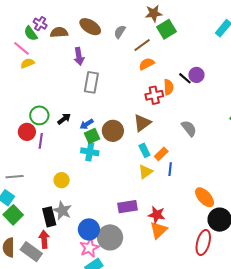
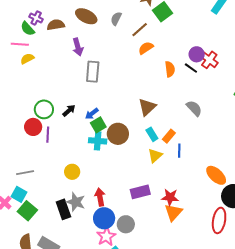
pink line: (21, 48) -> (20, 44), turned -30
black line: (185, 78) -> (191, 68), moved
red cross: (154, 95) -> (209, 60), moved, turned -36
brown circle: (113, 131) -> (118, 134), moved
gray circle: (110, 237) -> (126, 224), size x0.7
red arrow: (44, 239) -> (100, 197), moved

